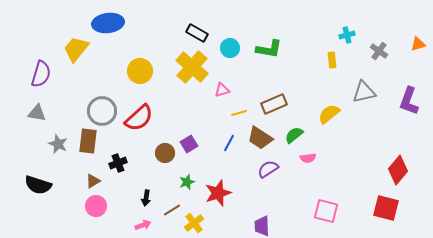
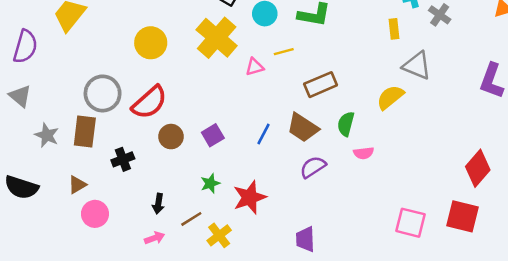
gray cross: (379, 51) -> (440, 15), moved
gray triangle: (364, 92) -> (417, 66), moved, turned 35
gray triangle: (37, 113) -> (20, 96), turned 30
yellow line: (239, 113) -> (284, 52), moved
green semicircle: (294, 135) -> (346, 124), turned -36
brown circle: (165, 153) -> (171, 137), moved
brown triangle: (93, 181) -> (77, 185), moved
pink square: (326, 211) -> (411, 223), moved

